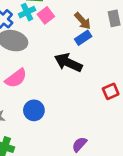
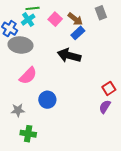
pink square: (46, 15) -> (55, 19), moved
red square: (111, 91) -> (109, 88), moved
purple semicircle: (79, 144) -> (105, 107), moved

